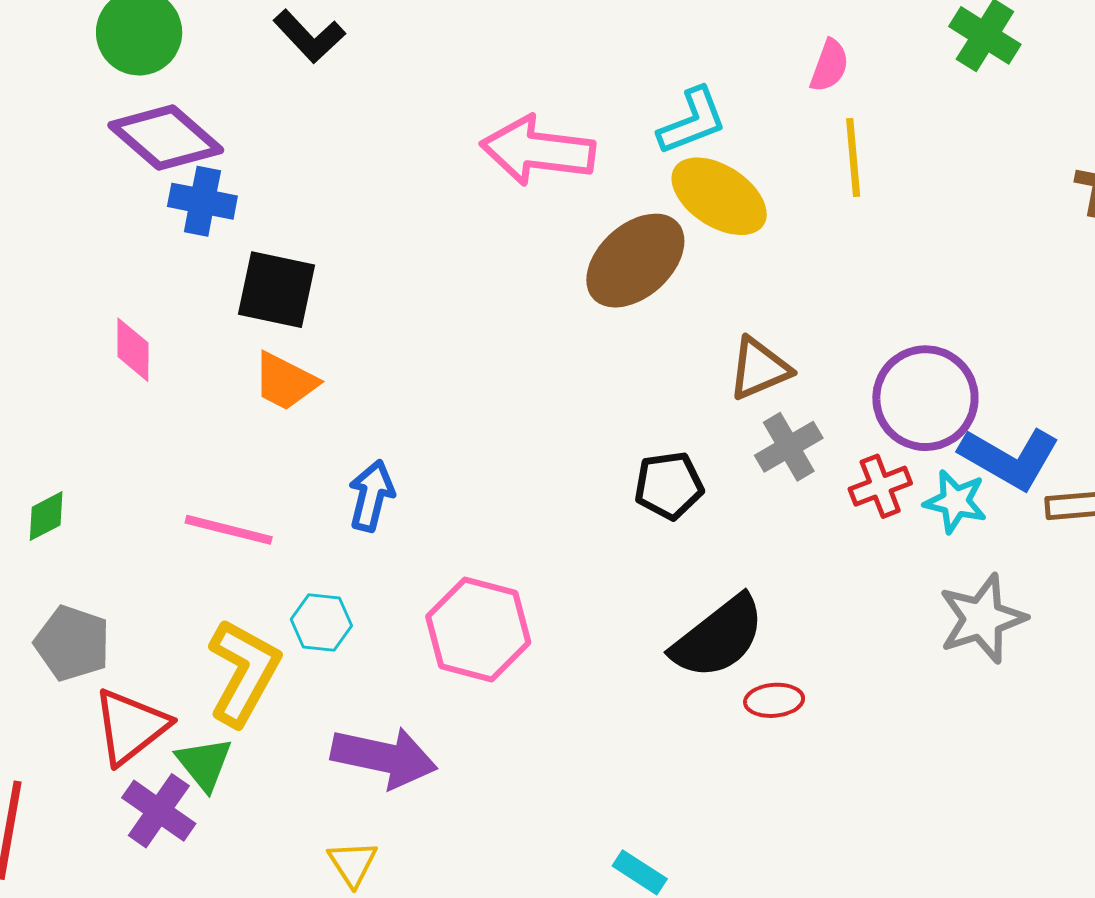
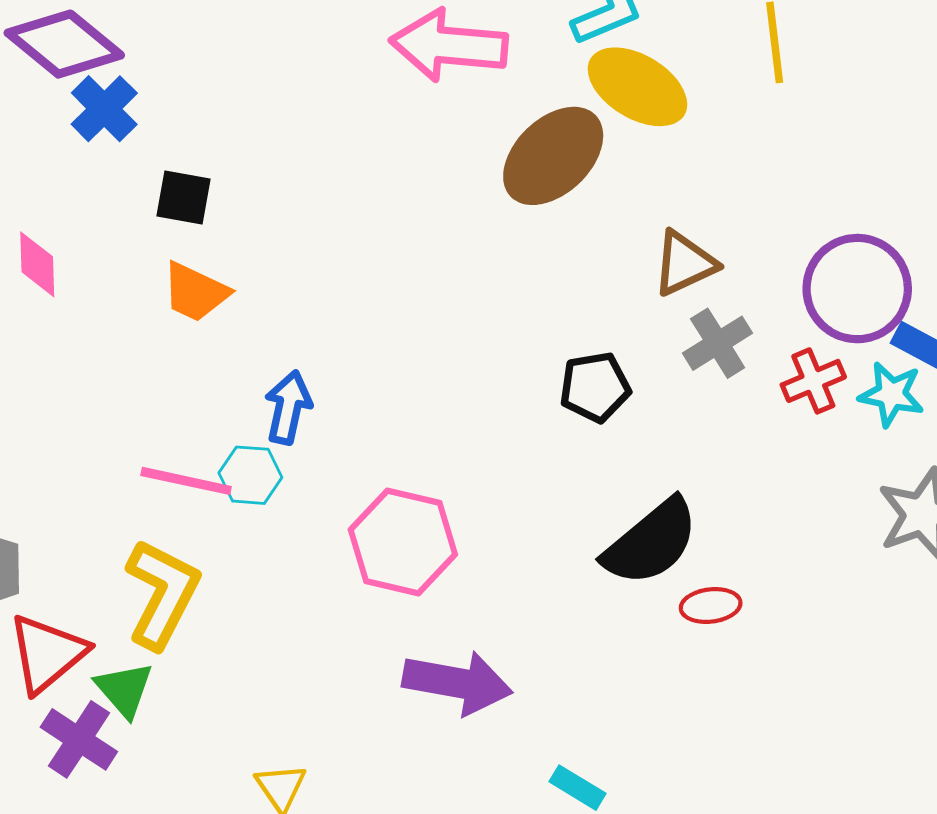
blue cross: (202, 201) -> (104, 109), turned 36
black square: (276, 290) -> (184, 198), size x0.7
pink line: (229, 530) -> (186, 481), moved
cyan hexagon: (321, 623) -> (250, 475), moved
purple arrow: (384, 757) -> (457, 683), moved

